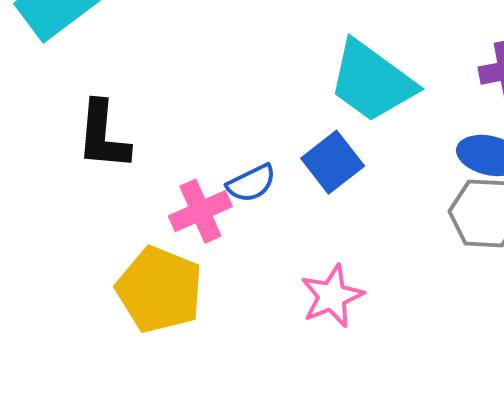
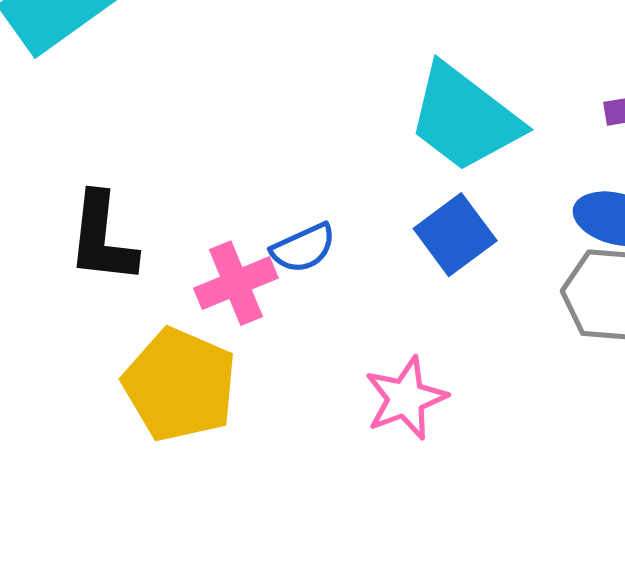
black L-shape: (103, 136) -> (102, 238), moved
blue square: (333, 162) -> (455, 235), moved

